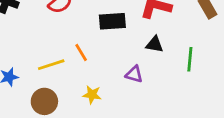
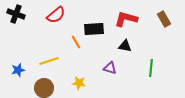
orange line: (81, 52) -> (76, 42), moved
green line: (190, 59) -> (151, 68), moved

